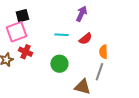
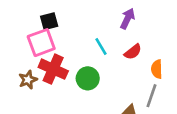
cyan line: (61, 35) -> (101, 46), turned 56
red cross: (25, 52) -> (53, 69), size x1.5
green circle: (59, 64) -> (88, 78), moved

